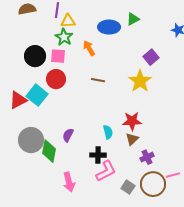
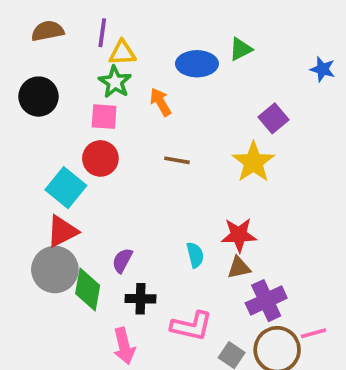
black circle: (35, 56) -> (38, 97), moved
red triangle: (18, 100) -> (62, 231), moved
brown triangle: (132, 139) -> (239, 268), turned 32
black cross: (98, 155) -> (140, 299), moved
purple cross: (147, 157) -> (266, 301), size x1.5
pink L-shape: (106, 171) -> (191, 326), turned 40

